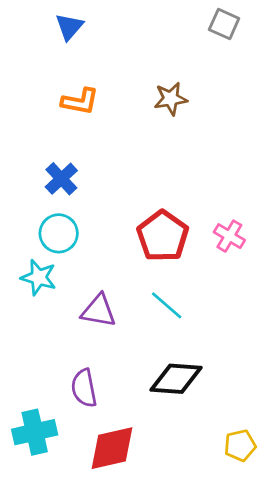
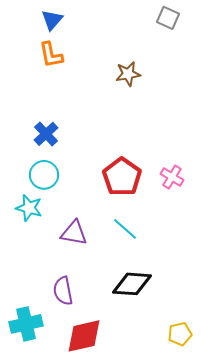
orange L-shape: (80, 101) -> (51, 55), moved, turned 68

